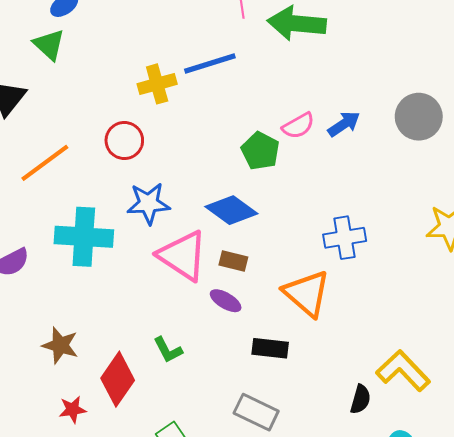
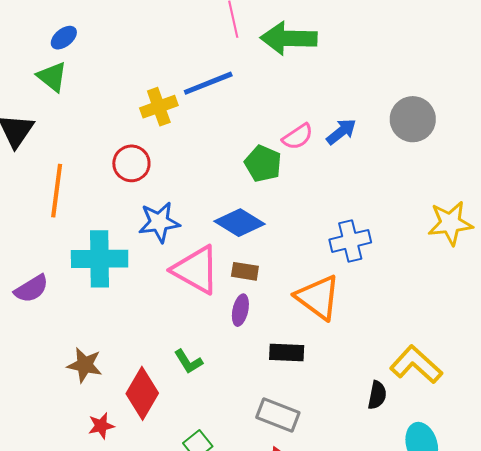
orange line: (45, 163) -> (57, 191), turned -42
purple ellipse: (226, 301) -> (240, 310), turned 76

